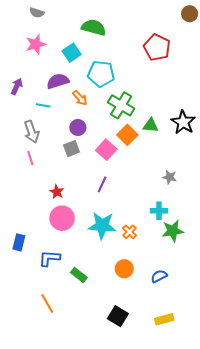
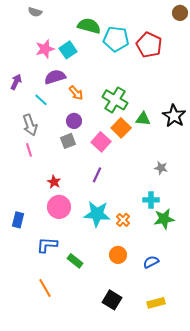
pink star: (36, 44) -> (45, 49), moved
cyan pentagon: (101, 74) -> (116, 39), moved
cyan line: (43, 105) -> (41, 100), turned 32
blue rectangle: (19, 242) -> (18, 220), moved

